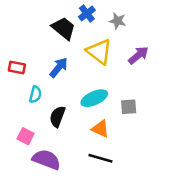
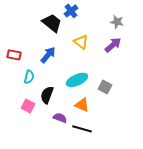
gray star: (118, 21) -> (117, 22), moved
yellow triangle: (99, 52) -> (81, 42), size x0.7
gray square: (129, 107) -> (105, 87), turned 32
pink square: (26, 136) -> (28, 106), moved
purple semicircle: (46, 159) -> (60, 118), moved, size x0.6

